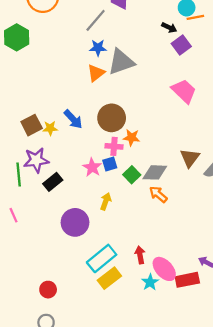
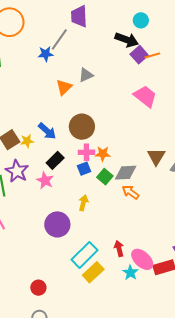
orange line: (195, 17) -> (152, 55), moved
black arrow: (169, 27) -> (127, 40), size x1.6
blue star: (98, 48) -> (46, 54), moved
gray triangle: (121, 62) -> (86, 75), size x0.6
orange star: (131, 137) -> (103, 154), moved
purple star: (36, 160) -> (17, 171), turned -30
pink star: (92, 167) -> (45, 180), moved
black rectangle: (53, 182) -> (55, 160), moved

